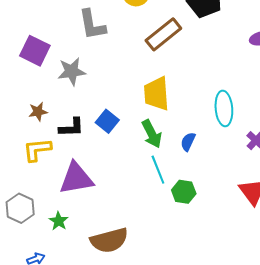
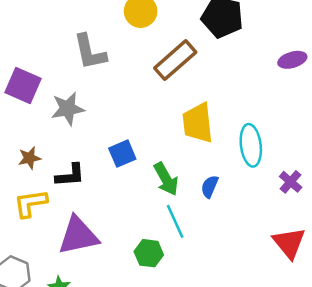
yellow trapezoid: (156, 94) -> (198, 123), moved
blue square: (107, 121) -> (122, 154), moved, turned 30
green hexagon: (184, 192) -> (149, 253), moved

